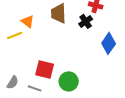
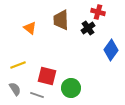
yellow line: (15, 35) -> (18, 65), moved
gray semicircle: (13, 82) -> (15, 89), turned -64

